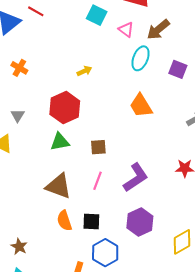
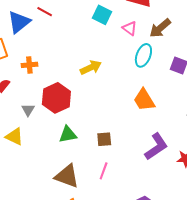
orange cross: (19, 68) -> (29, 65), turned -35
yellow arrow: (84, 71) -> (91, 68), size x1.5
red hexagon: (65, 108) -> (56, 98), moved
purple L-shape: (136, 178) -> (156, 147), moved

